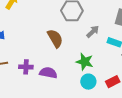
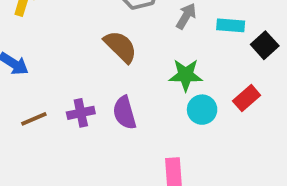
purple semicircle: (48, 73) -> (124, 113), turned -102

